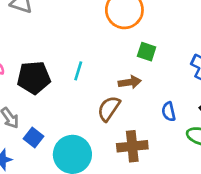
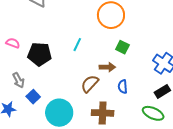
cyan line: (78, 71) -> (77, 45), moved
blue semicircle: (169, 112) -> (123, 87), moved

